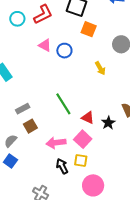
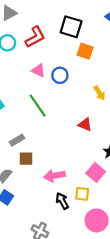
green line: (63, 104) -> (38, 106), moved
red triangle: (88, 118) -> (85, 125), moved
brown square: (30, 126) -> (26, 159), turned 32
pink square: (83, 139) -> (96, 172), moved

